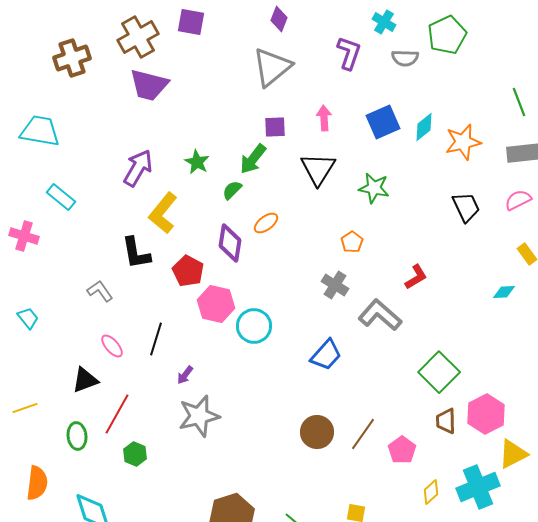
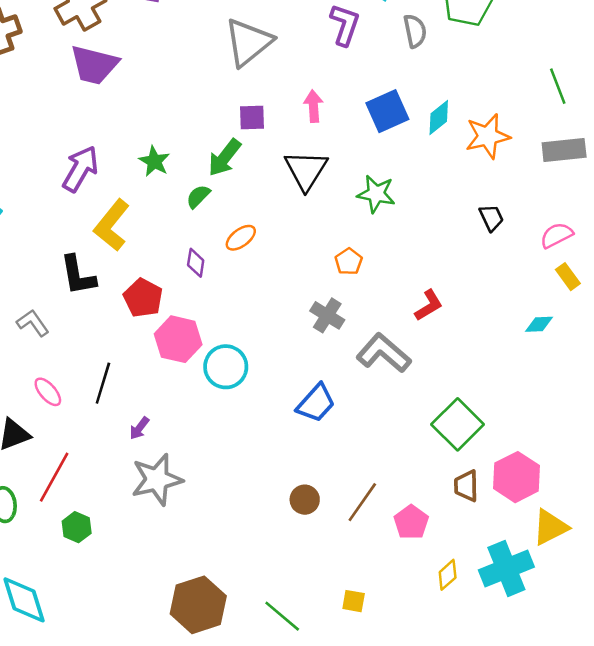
gray semicircle: (405, 58) -> (415, 31), turned -104
pink semicircle: (518, 200) -> (557, 235), moved
black trapezoid: (466, 207) -> (491, 218), size x0.7
purple diamond: (230, 243) -> (196, 263), size x0.6
brown circle: (317, 432) -> (305, 500), size x0.7

